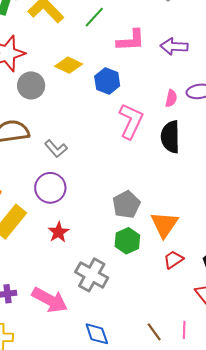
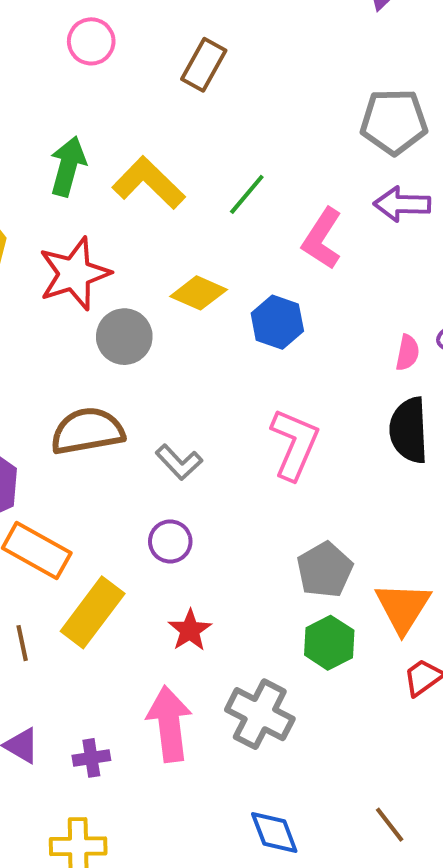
pink L-shape: (131, 40) -> (322, 239), turned 128
purple arrow: (174, 46) -> (402, 204), moved
pink L-shape: (131, 121) -> (295, 444), moved
purple circle: (50, 188) -> (170, 541), size x0.7
pink arrow: (50, 300) -> (169, 724), moved, turned -123

